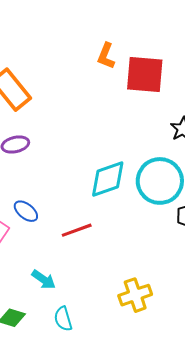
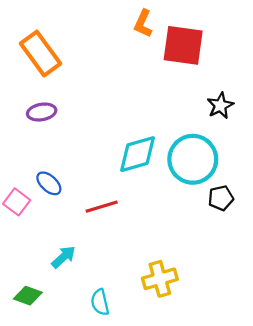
cyan arrow: (44, 280) -> (64, 257), turned -80
cyan semicircle: (63, 319) -> (100, 302), moved

